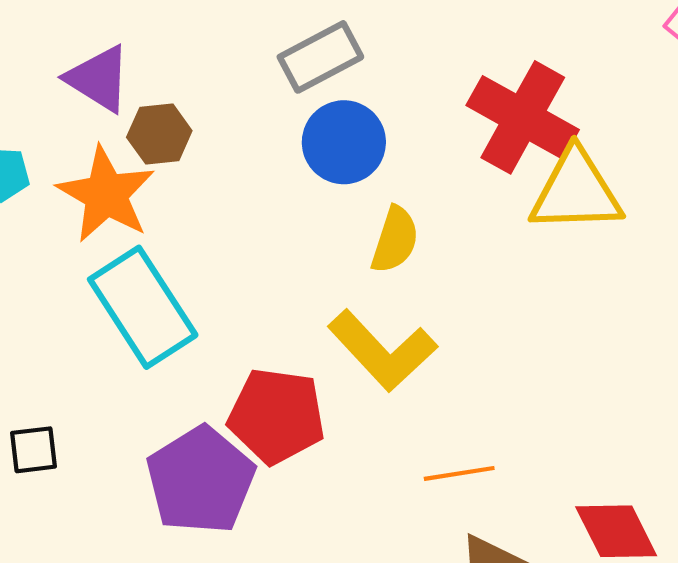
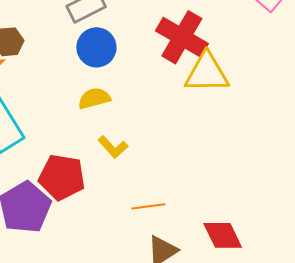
yellow semicircle: (395, 240) -> (94, 98), moved, turned -124
yellow L-shape: (382, 351) -> (113, 147), size x0.6

